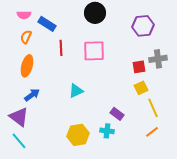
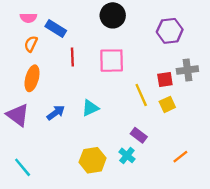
blue arrow: (32, 95) -> (56, 113), moved
yellow line: (153, 108) -> (141, 95), moved
purple triangle: (19, 117) -> (18, 115), moved
cyan cross: (107, 131) -> (127, 155), turned 32

